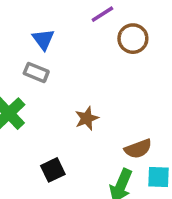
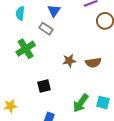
brown semicircle: (138, 149) -> (93, 63), moved

